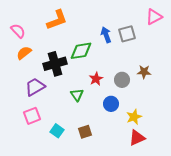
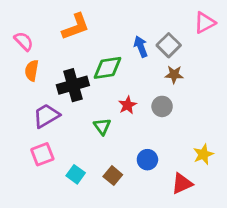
gray square: (127, 34) -> (169, 45), turned -30
orange semicircle: (24, 53) -> (32, 71), turned -42
brown star: (144, 72) -> (174, 74), moved
blue circle: (111, 104) -> (147, 160), moved
yellow star: (134, 117) -> (203, 154), moved
brown square: (85, 132) -> (113, 176), turned -32

